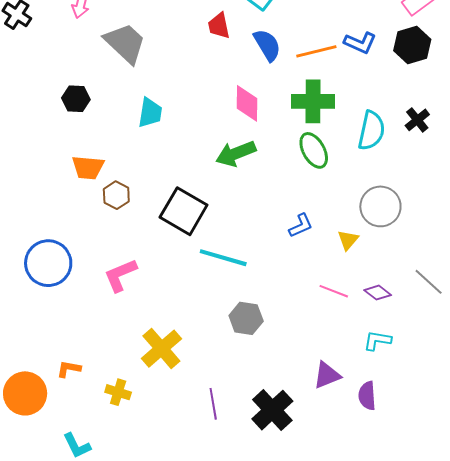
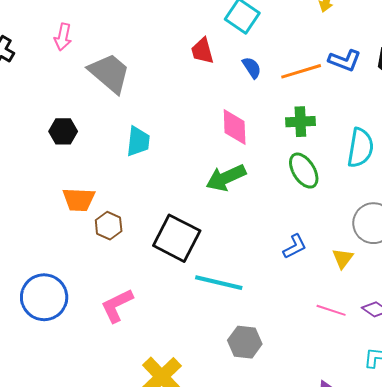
blue semicircle: (267, 45) -> (252, 68), size x0.7
green cross: (313, 101) -> (300, 122), size x0.7

